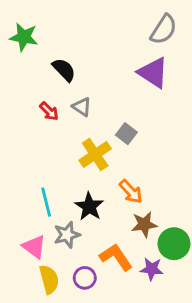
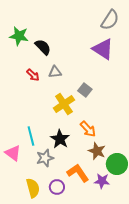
green star: (24, 37) -> (19, 36), moved
gray triangle: (82, 107) -> (55, 72), turned -40
brown star: (144, 224) -> (97, 151), turned 30
pink triangle: (34, 247) -> (13, 153), moved

